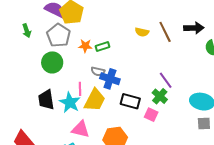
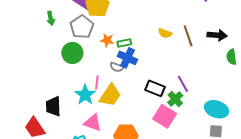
blue cross: (110, 79) -> (127, 58), moved
black trapezoid: (46, 100) -> (53, 106), moved
black rectangle: (130, 101) -> (155, 88), moved
pink square: (151, 115) -> (165, 116), size x1.6

